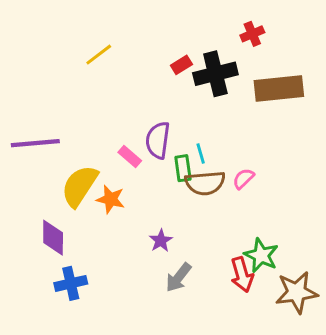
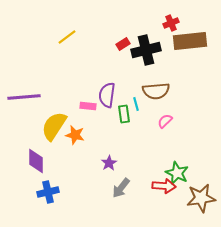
brown rectangle: (279, 89) -> (190, 41), moved
pink rectangle: (130, 156) -> (88, 106), turned -35
brown semicircle: (205, 183) -> (156, 91), moved
red arrow: (242, 275) -> (164, 186), turned -70

